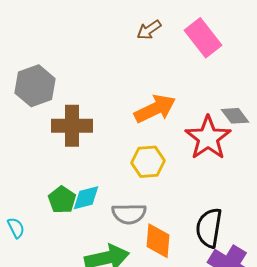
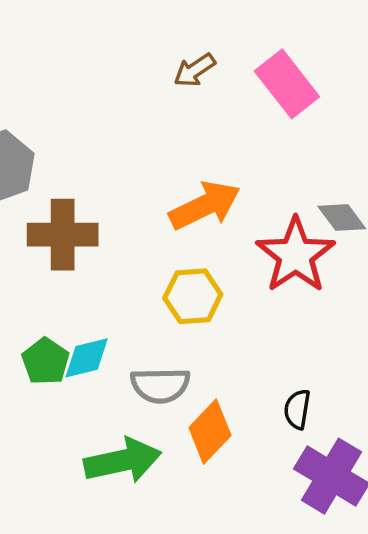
black semicircle: (209, 228) -> (297, 409), size x0.6
orange diamond: (158, 241) -> (210, 432), turned 39

